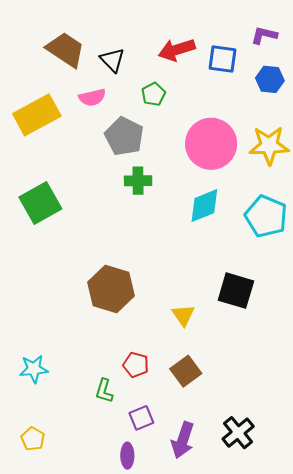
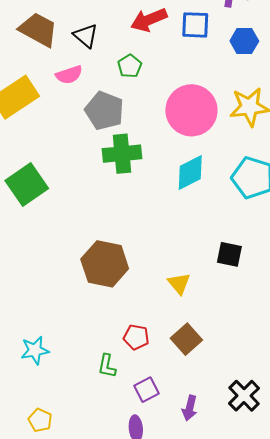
green cross: (138, 181) -> (122, 154), size x1.4
black square: (236, 291) -> (229, 254), size x0.7
purple arrow: (183, 440) -> (190, 408), size x0.7

